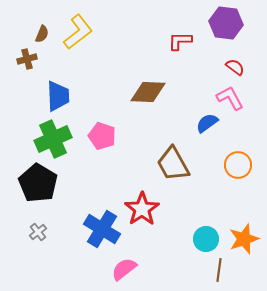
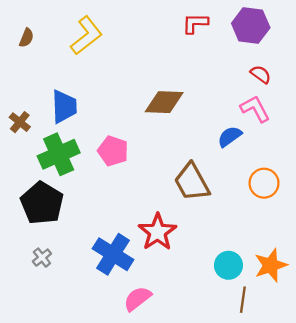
brown semicircle: (42, 34) -> (26, 38), moved
red L-shape: (180, 41) -> (195, 23), moved
brown cross: (27, 59) -> (20, 122), moved, turned -36

